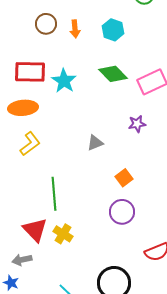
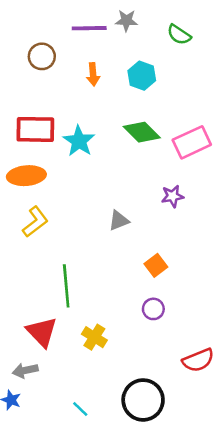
brown circle: (46, 24) -> (42, 56), moved
purple circle: (122, 212) -> (153, 309), size x0.7
yellow cross: (63, 234) -> (94, 337), moved

